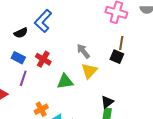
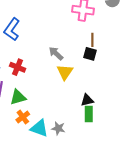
green triangle: (65, 82) -> (18, 97), moved
black triangle: (107, 102) -> (87, 100), turned 32

